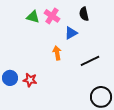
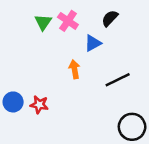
black semicircle: (84, 14) -> (110, 18), turned 56
green triangle: (33, 17) -> (43, 22), turned 48

